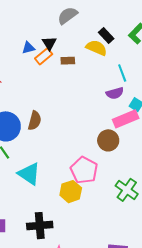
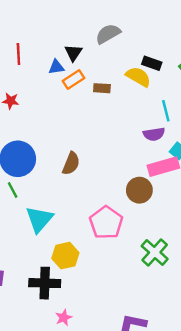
black rectangle: (106, 35) -> (152, 63), turned -35
black triangle: (49, 43) -> (73, 53), moved
brown semicircle: (35, 121) -> (71, 163), moved
cyan triangle: (29, 174) -> (39, 219), turned 30
yellow hexagon: (71, 192) -> (65, 256), moved

